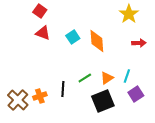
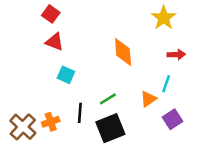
cyan square: (73, 37) -> (66, 75), moved, turned -32
cyan line: (127, 76) -> (166, 84), moved
orange triangle: (107, 78) -> (148, 99), moved
black square: (103, 101) -> (110, 128), moved

